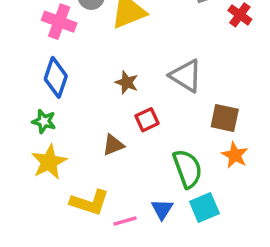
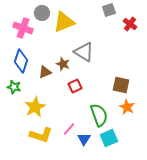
gray triangle: (186, 76) -> (84, 52), moved
brown triangle: (113, 145) -> (45, 72), moved
yellow star: (49, 162) -> (35, 107), moved
pink line: (125, 221) -> (69, 129), moved, turned -32

